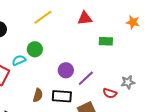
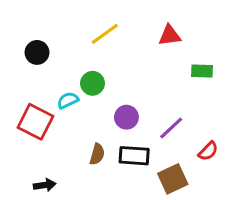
purple circle: (66, 70) -> (126, 117), moved
red semicircle: (110, 93) -> (208, 151), turned -64

